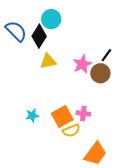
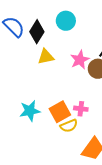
cyan circle: (51, 19) -> (66, 21), moved
cyan star: (32, 115) -> (30, 111), size x1.5

